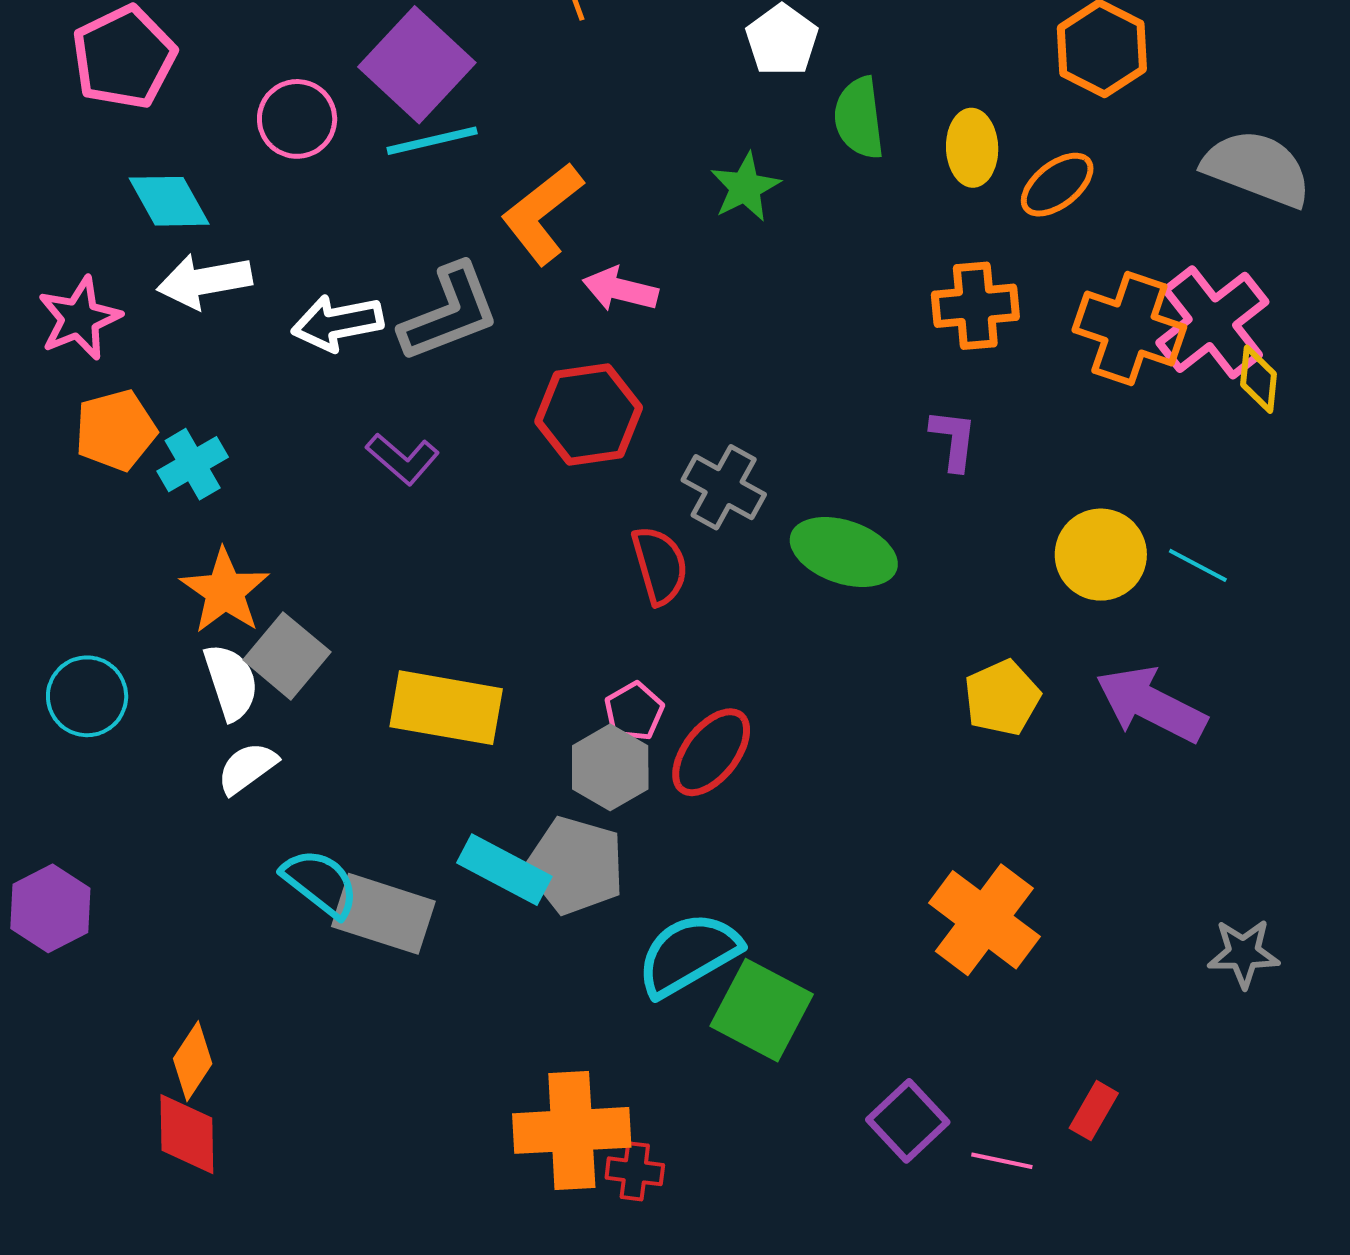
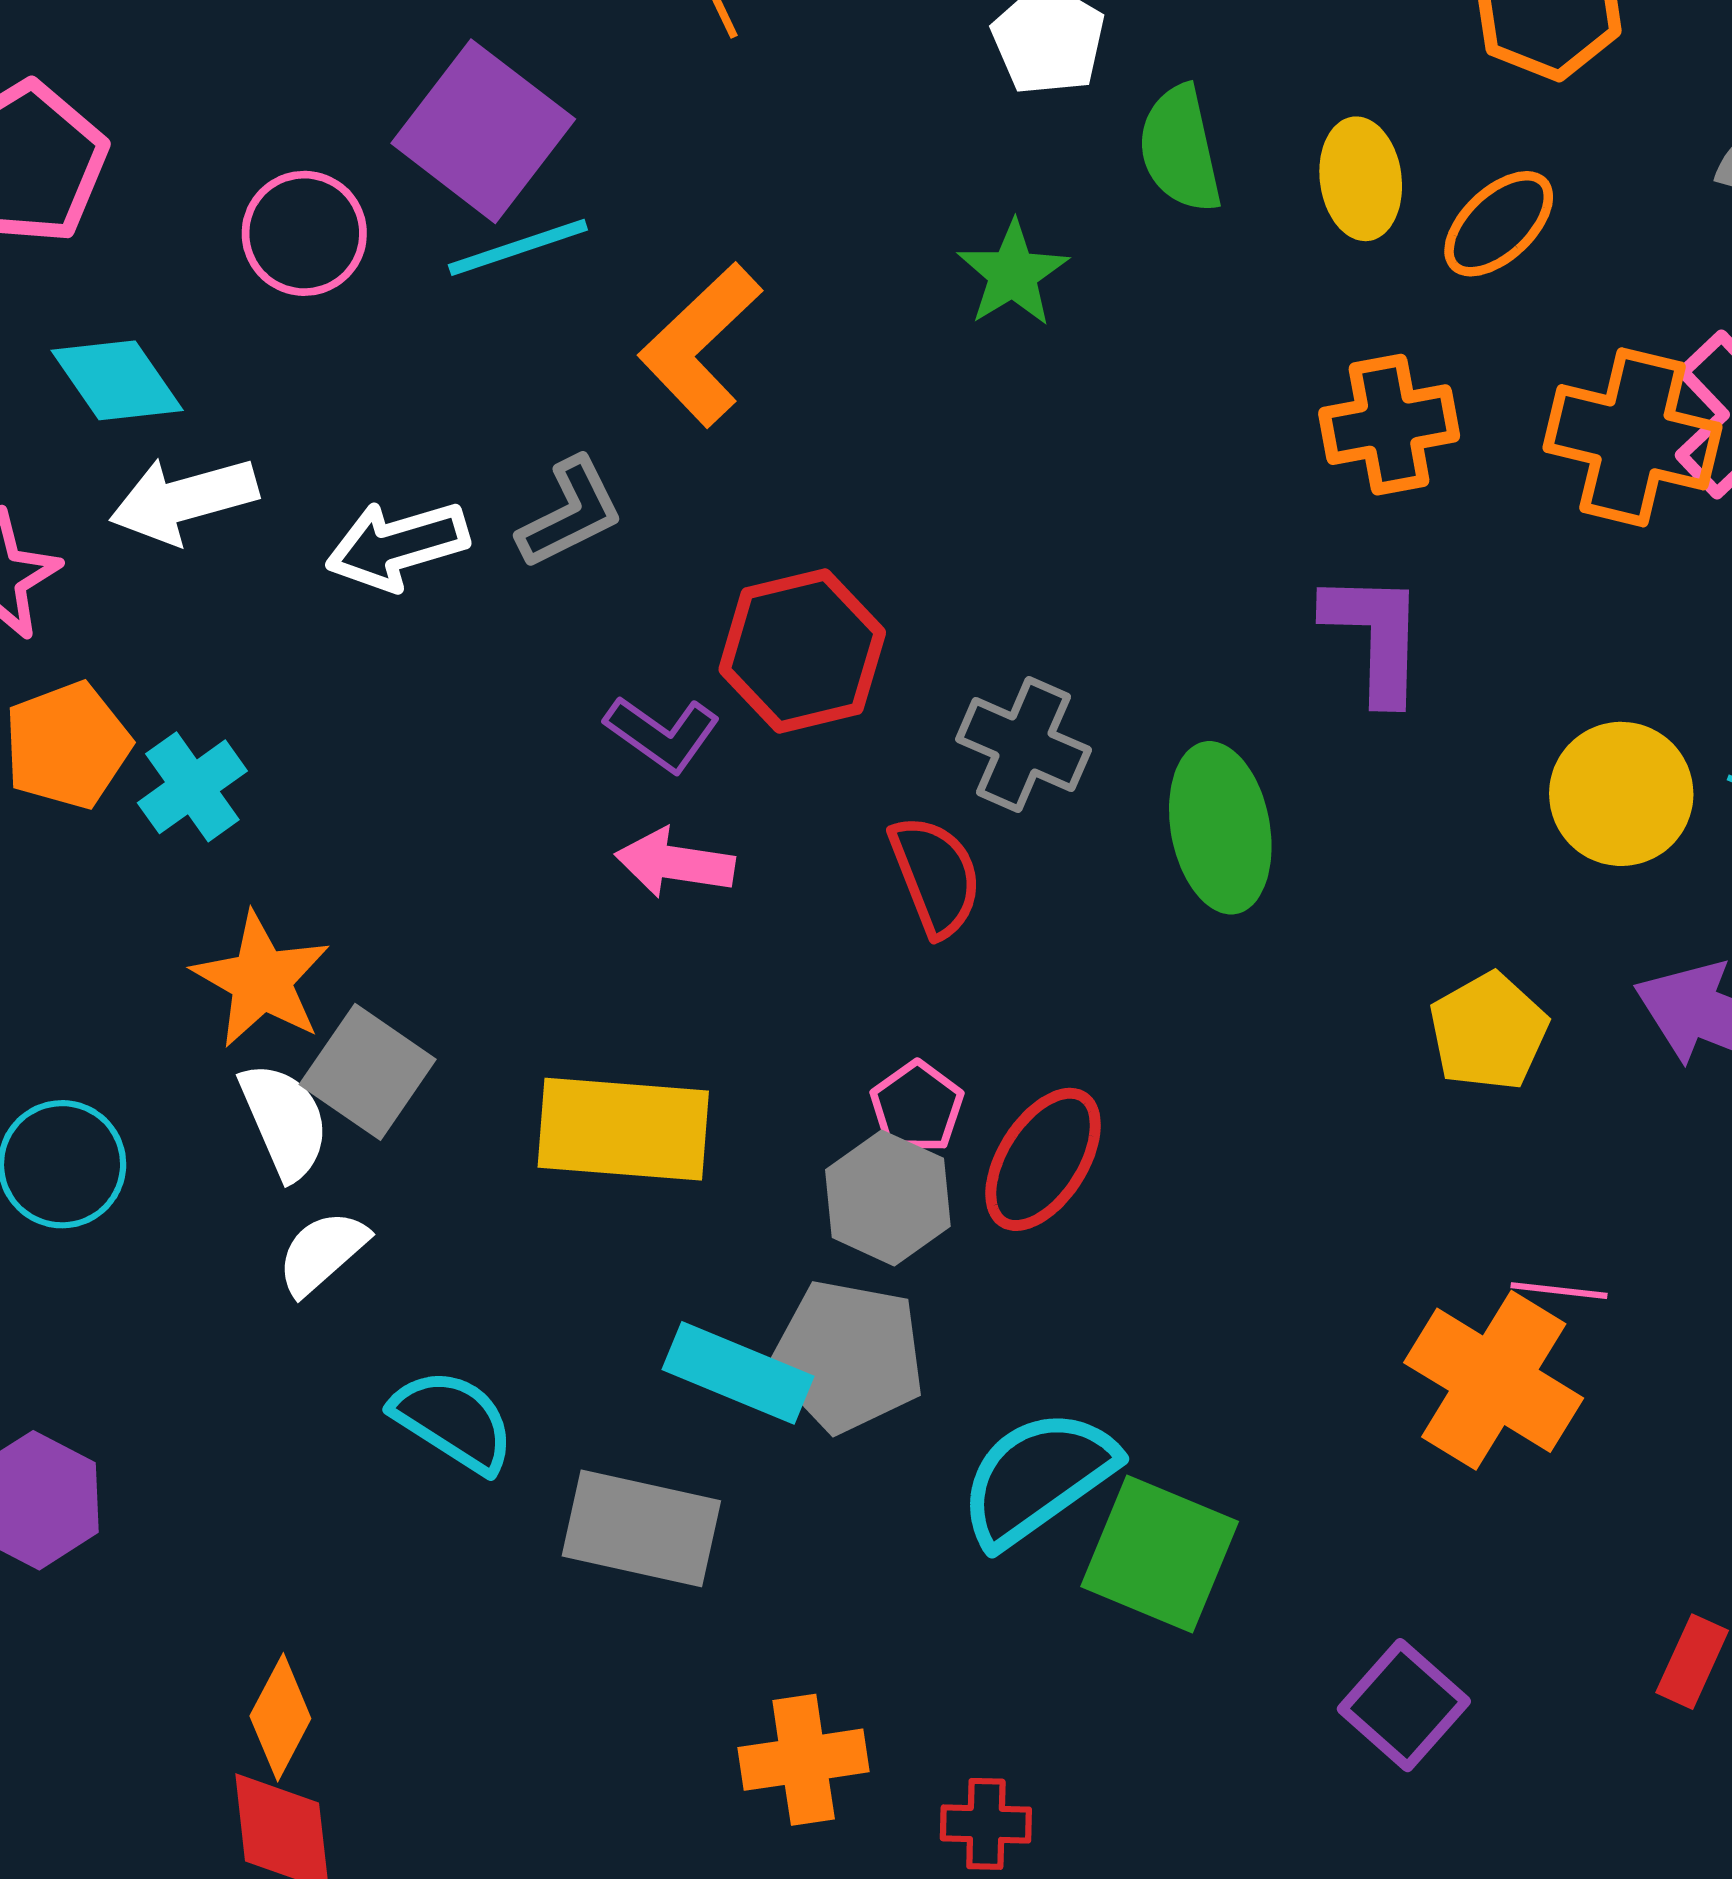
pink arrow: (620, 289) -> (675, 863), moved
gray L-shape: (449, 313) -> (570, 513), size x0.7
purple L-shape: (954, 440) -> (1375, 637), size x1.4
purple L-shape: (403, 459) -> (662, 734), moved
green ellipse: (844, 552) -> (1220, 828), turned 66
gray rectangle: (383, 914) -> (641, 1528), moved
orange cross: (572, 1130) -> (804, 1760), moved, size x0.7
pink line: (1002, 1161) -> (1559, 1291), moved

